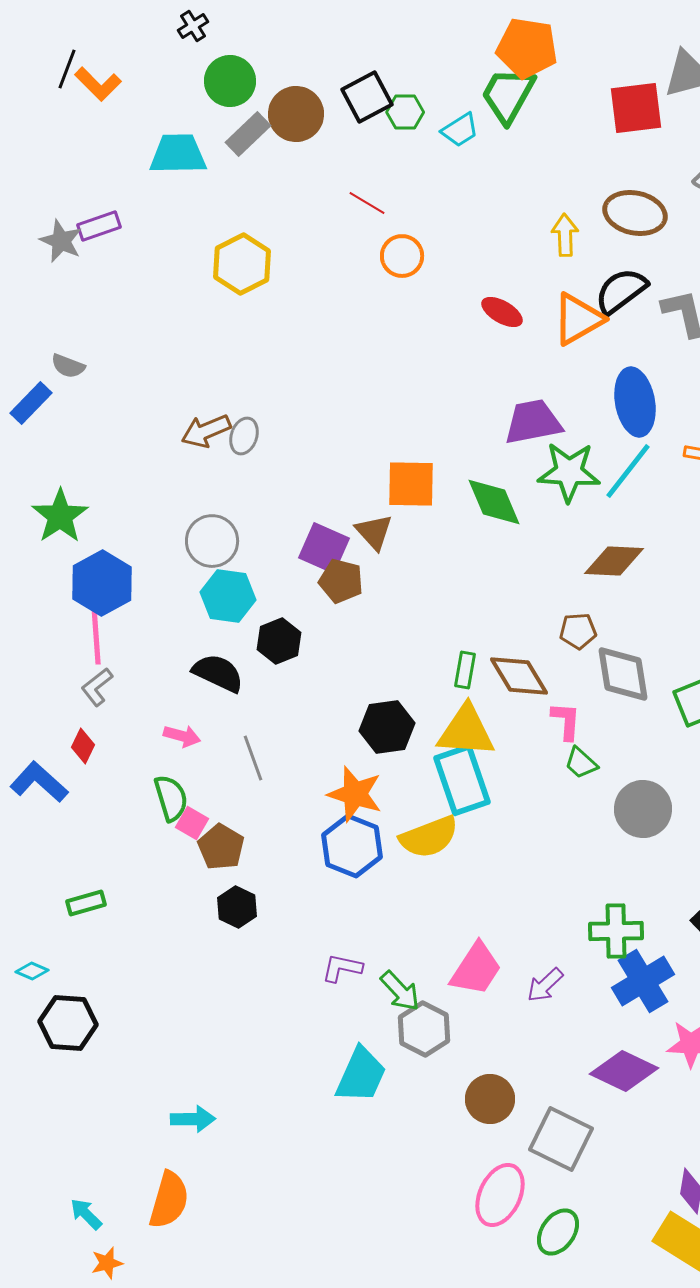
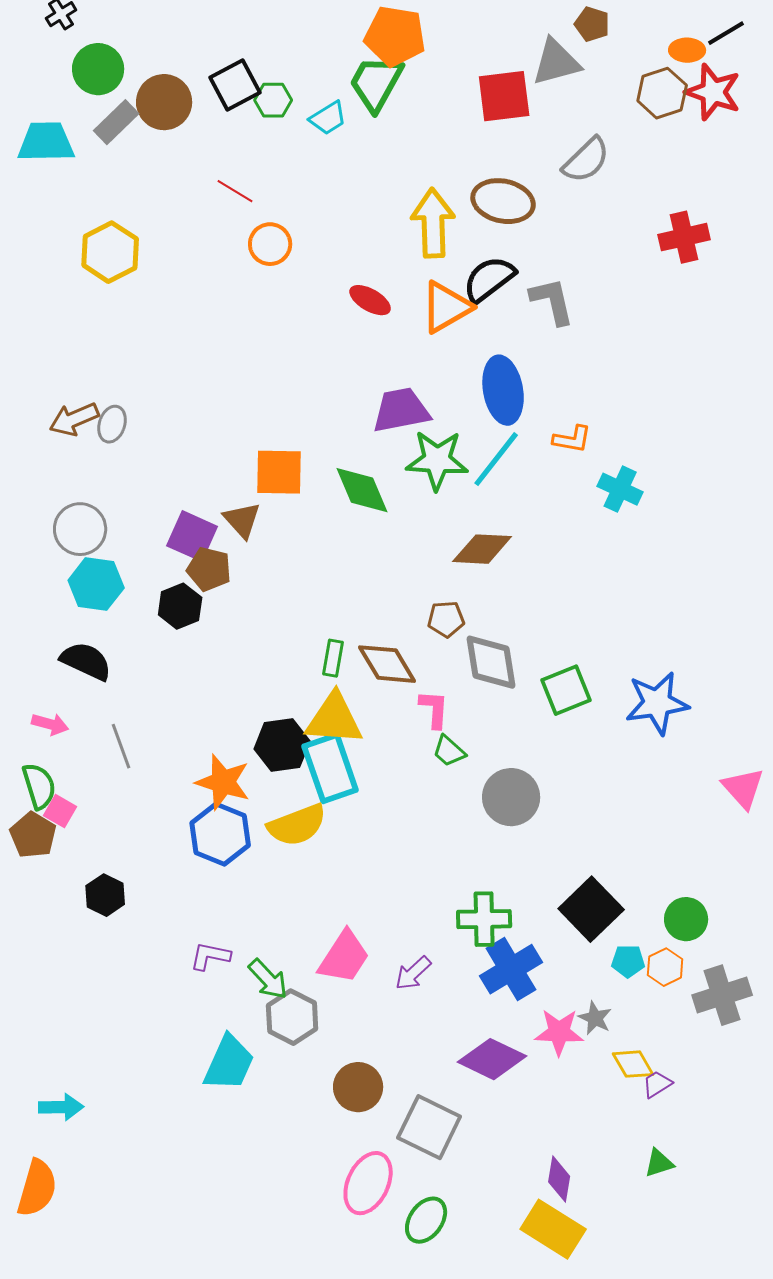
yellow arrow: (565, 235) -> (433, 223), size x1.6
black hexagon: (279, 641) -> (180, 606), moved
black hexagon: (387, 727) -> (282, 745), moved
brown pentagon: (221, 847) -> (33, 835), moved

